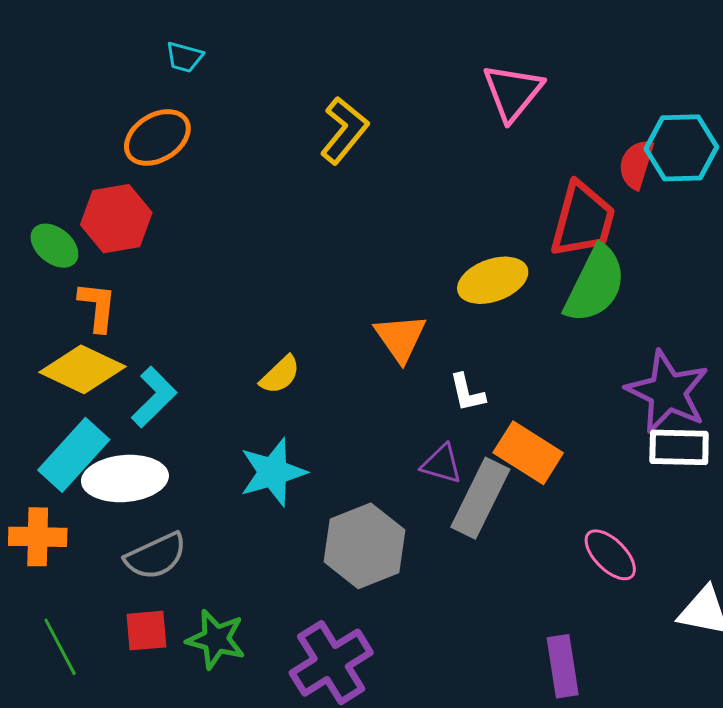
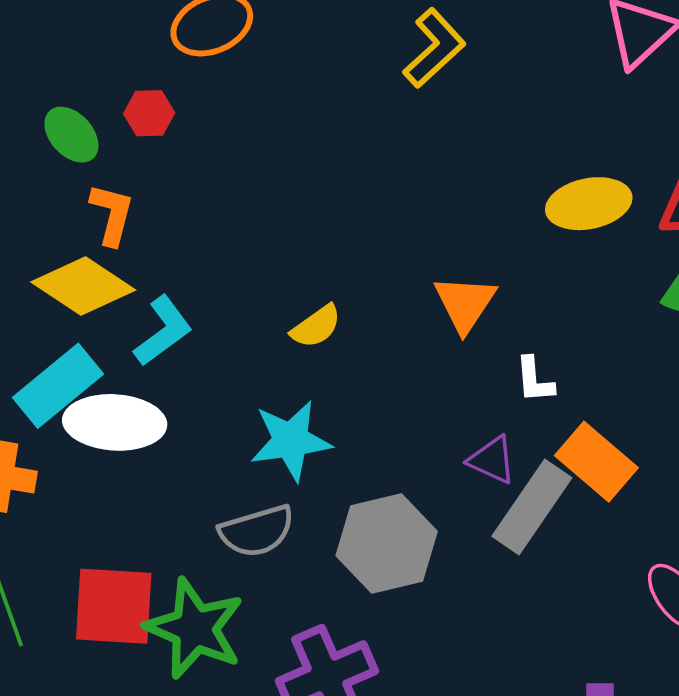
red hexagon: (116, 219) -> (149, 113), size x0.6
yellow ellipse: (493, 280) -> (589, 204), moved
gray semicircle: (156, 556) -> (257, 531), moved
red square: (146, 631) -> (114, 606), size x1.6
green star: (216, 639) -> (195, 628), size x1.4

